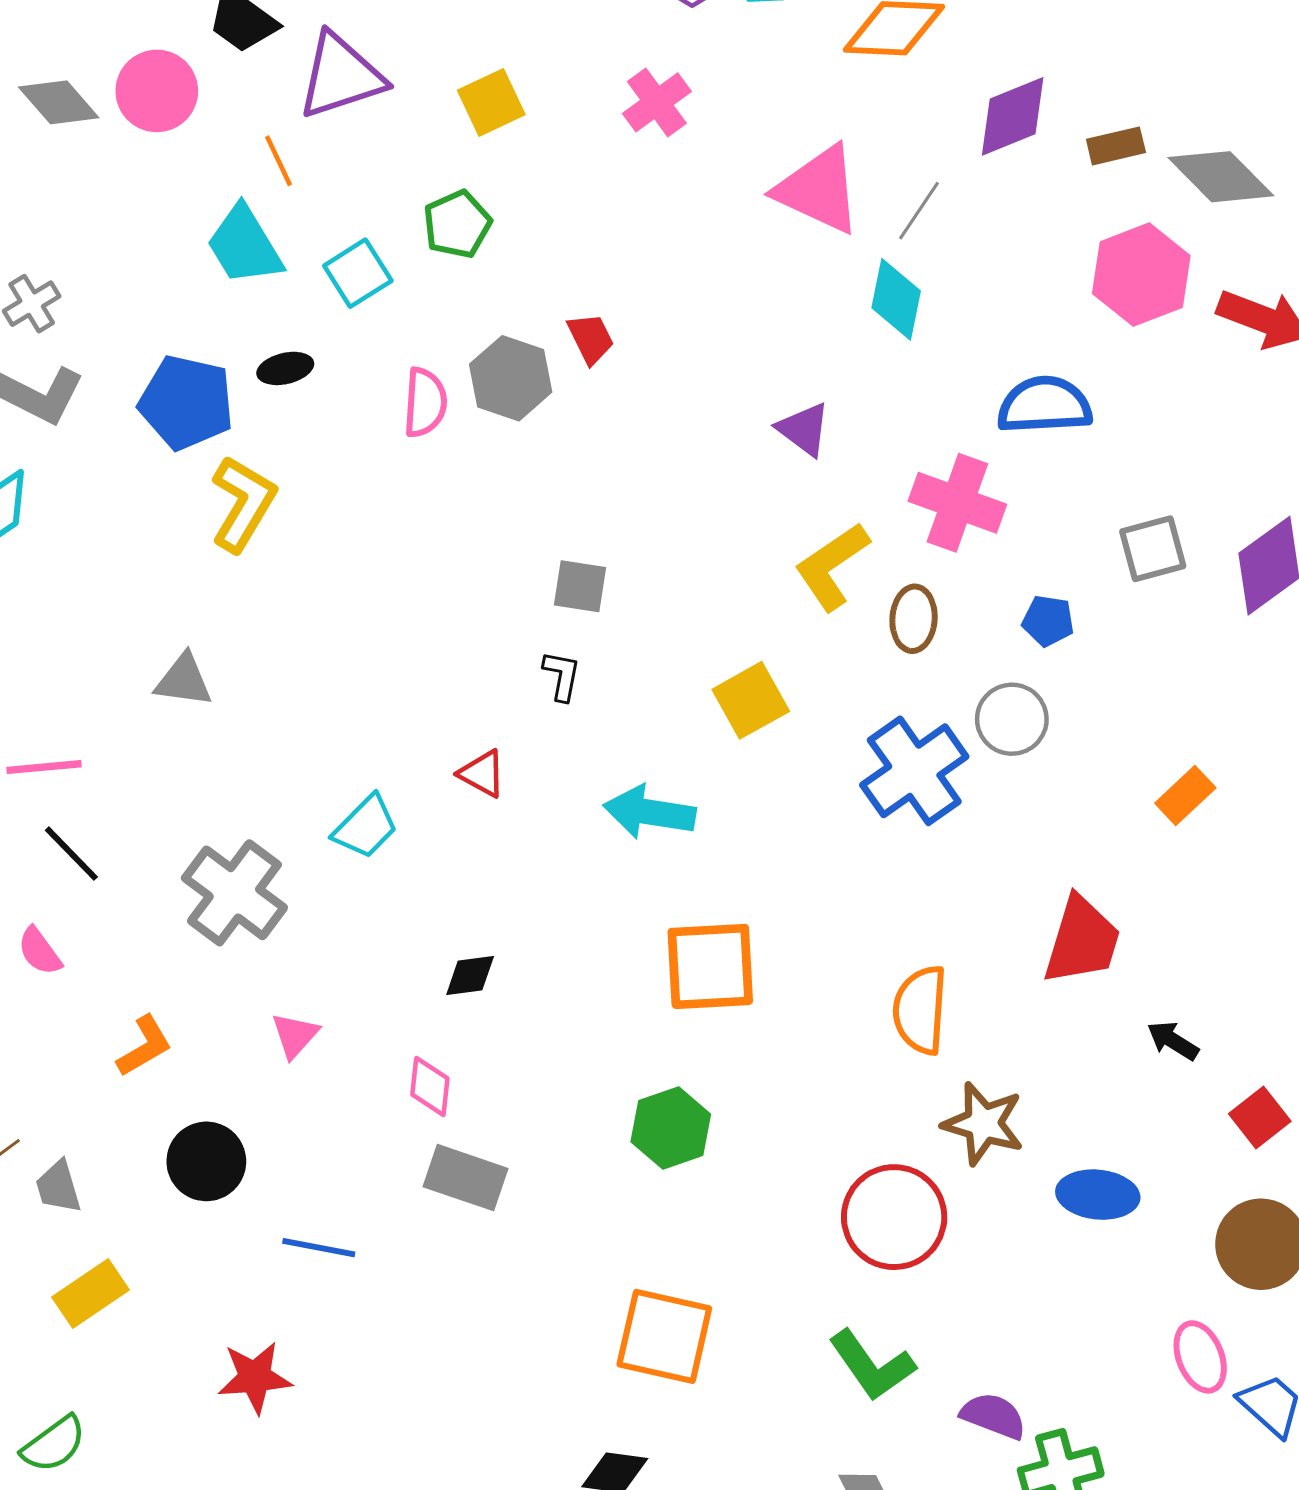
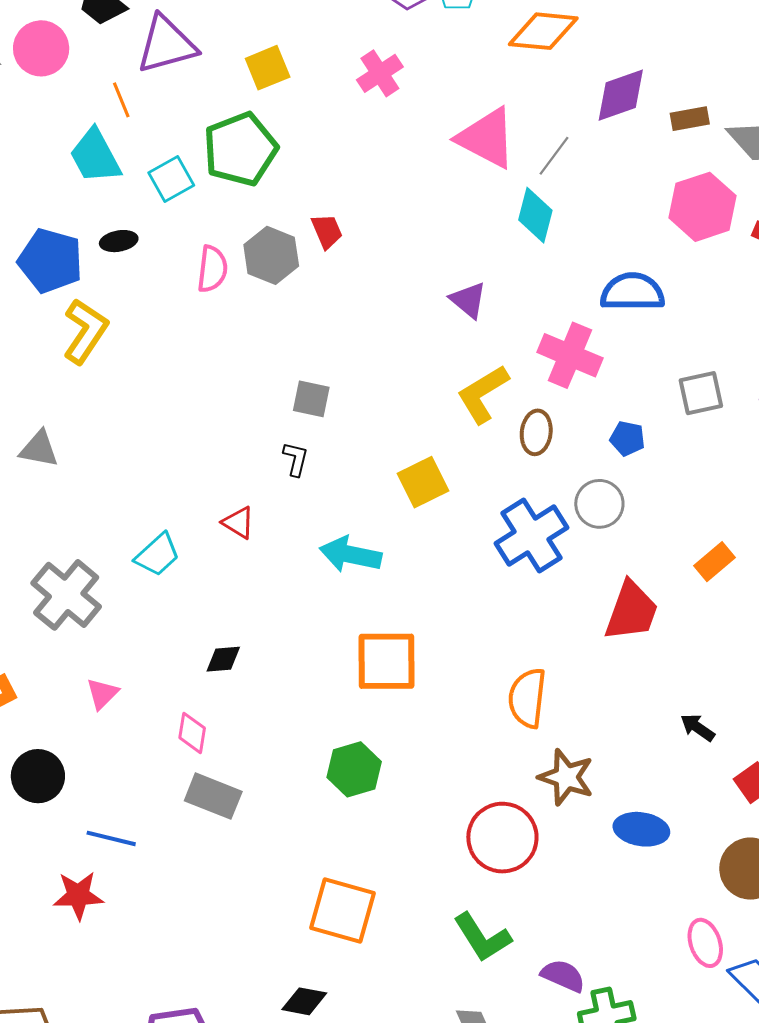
green pentagon: (457, 224) -> (240, 149), size x1.6
red trapezoid: (1082, 941) -> (631, 611), moved
red star: (255, 1377) -> (78, 895), moved

